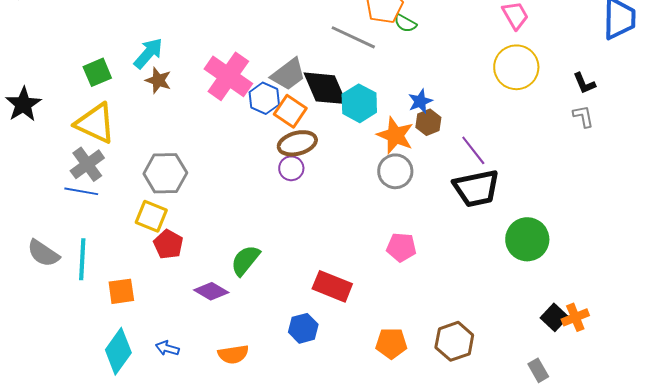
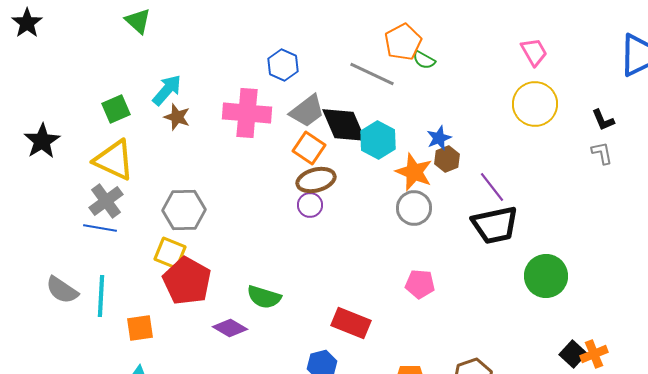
pink cross: (228, 76) -> (247, 113), turned -30
blue hexagon: (264, 98) -> (283, 65), moved
red pentagon: (168, 244) -> (187, 281), size x1.6
green semicircle: (245, 260) -> (264, 297), turned -112

